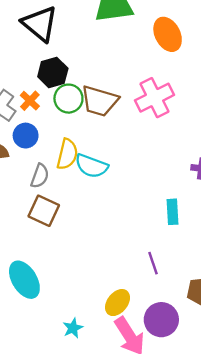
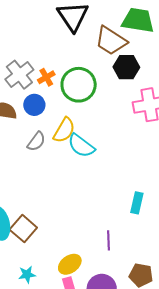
black hexagon: (53, 73) -> (126, 67), moved
green circle: (68, 99) -> (79, 85), size x1.4
brown trapezoid: (100, 101) -> (111, 41), moved
brown square: (44, 211) -> (23, 229), moved

